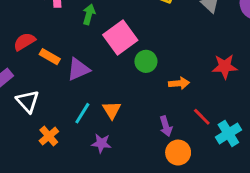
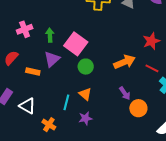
red semicircle: (24, 42) -> (11, 58), moved
green circle: (146, 61) -> (86, 67), moved
purple triangle: (78, 69) -> (52, 59), moved
orange arrow: (179, 83) -> (124, 62), size x1.5
red line: (202, 117) -> (152, 68), moved

